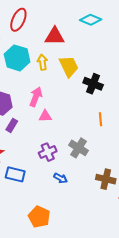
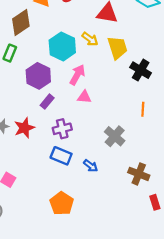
cyan hexagon: (17, 58) -> (62, 46), moved
yellow arrow: (42, 62) -> (90, 39), turned 126
purple cross: (48, 152) -> (62, 129), moved
blue rectangle: (15, 174) -> (61, 156), moved

